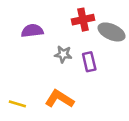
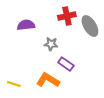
gray ellipse: (112, 32) -> (90, 26), turned 35
purple rectangle: (89, 62) -> (66, 64), moved, turned -42

